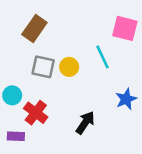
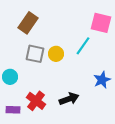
cyan line: (103, 57) -> (83, 46), turned 60
red cross: (36, 113) -> (36, 101), moved
black arrow: (85, 123) -> (69, 99), turned 36

